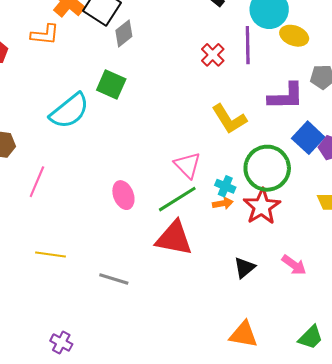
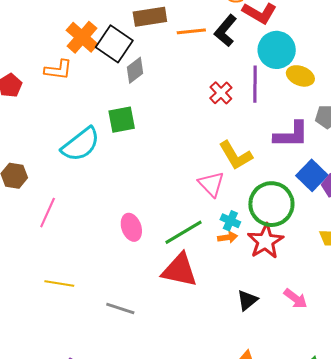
green square: (111, 84) -> (122, 120), turned -36
pink triangle: (187, 165) -> (211, 184), moved

